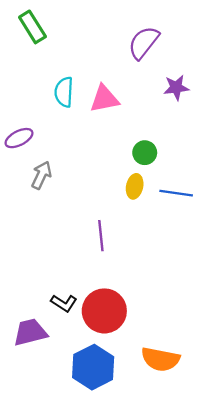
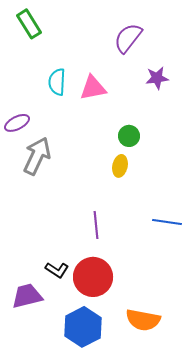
gray arrow: (41, 175) -> (37, 156), size x1.5
blue line: (176, 193) -> (167, 222), moved
purple line: (101, 236) -> (96, 225), moved

